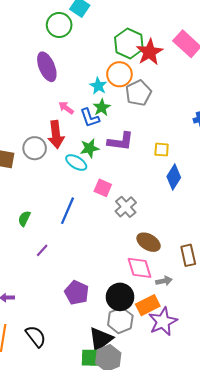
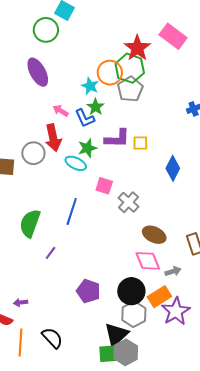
green hexagon: (129, 43) -> (130, 68), moved
yellow square: (162, 150) -> (140, 143), moved
green semicircle: (24, 219) -> (30, 223), size x1.8

